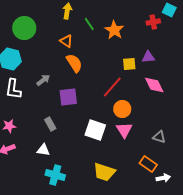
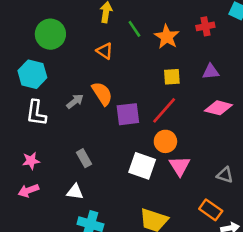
red cross: (153, 22) -> (205, 26), moved
orange semicircle: (74, 63) -> (102, 94), moved
yellow square: (129, 64) -> (172, 77), moved
pink diamond: (154, 85) -> (218, 108), turned -50
purple square: (68, 97) -> (128, 114), moved
orange circle: (122, 109) -> (165, 141), moved

